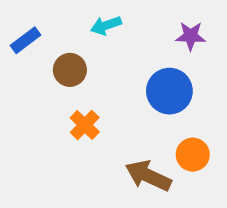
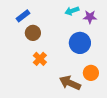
cyan arrow: (106, 25) -> (72, 11), moved
blue rectangle: (25, 40) -> (23, 16), moved

